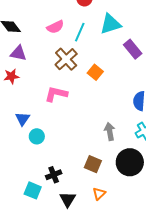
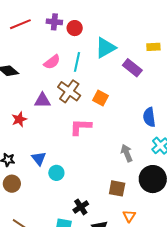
purple triangle: (18, 53) -> (43, 100), moved
pink L-shape: (56, 94) -> (81, 127), moved

